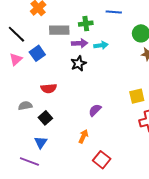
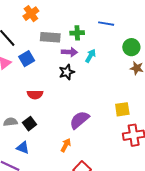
cyan arrow: (101, 45) -> (91, 56), turned -56
gray semicircle: (25, 106) -> (10, 122), moved
purple semicircle: (95, 110) -> (79, 120), size x1.5
blue triangle: (41, 142) -> (23, 148), turned -48

